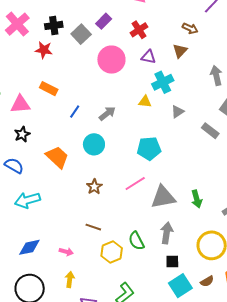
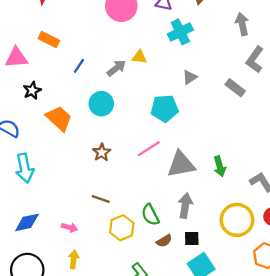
yellow triangle: (145, 102) -> (139, 57), moved
gray triangle: (178, 112) -> (190, 77), moved
black star: (22, 134) -> (32, 90), moved
cyan arrow: (27, 200) -> (25, 168), turned -85
brown semicircle: (207, 281) -> (164, 241), moved

